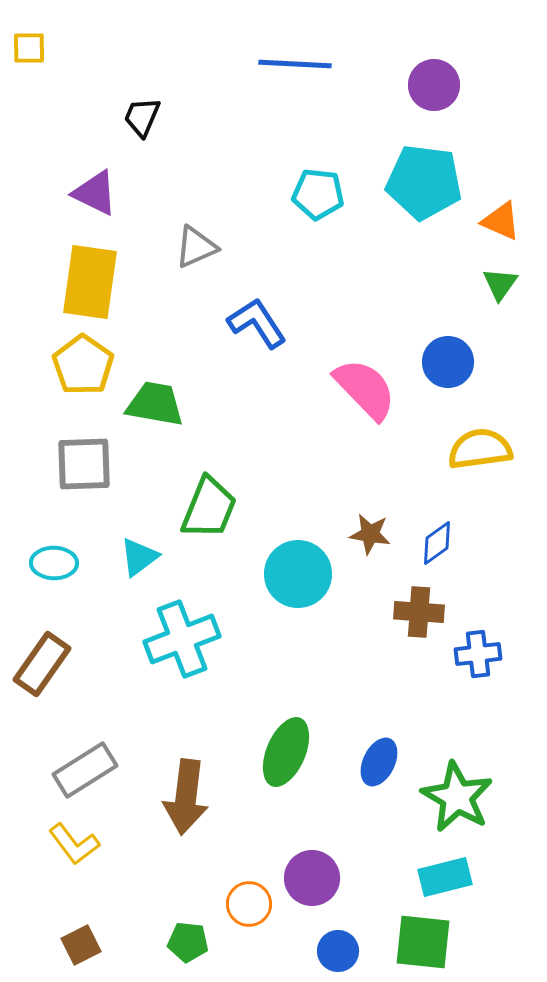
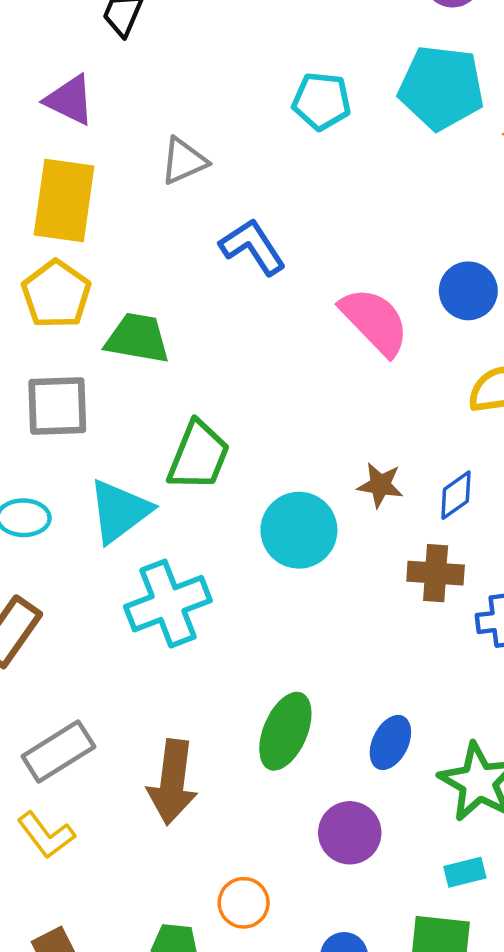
cyan triangle: (139, 557) -> (119, 511), size x1.5
cyan rectangle: (445, 877) -> (465, 872), size x0.7
purple circle: (312, 878) -> (350, 833), moved

